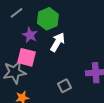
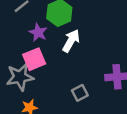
pink square: (26, 57) -> (34, 59), turned -36

